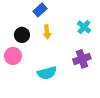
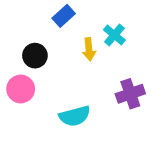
cyan cross: (84, 27) -> (114, 35), moved
yellow arrow: (47, 32) -> (89, 49), moved

